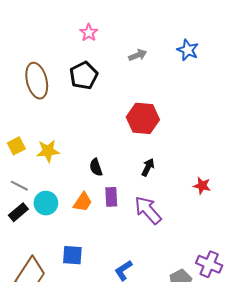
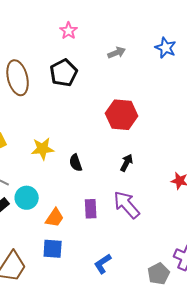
yellow star: (48, 151) -> (43, 149), moved
purple rectangle: (111, 197) -> (91, 209), moved
orange trapezoid: (83, 202) -> (55, 218), moved

